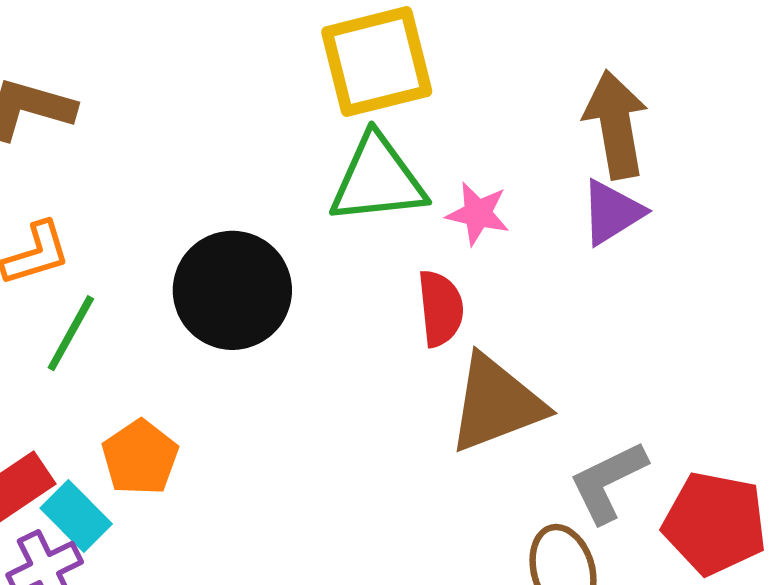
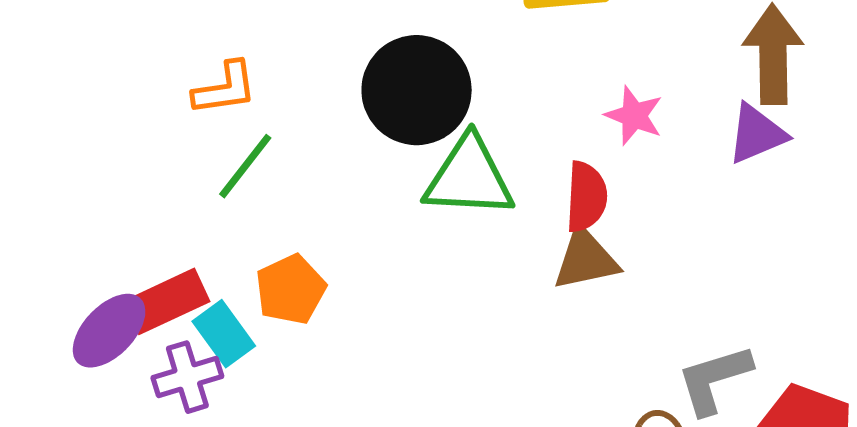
green triangle: (378, 180) -> (469, 177), moved
black circle: (232, 290) -> (417, 90), moved
brown triangle: (496, 404) -> (586, 259), moved, size x0.7

